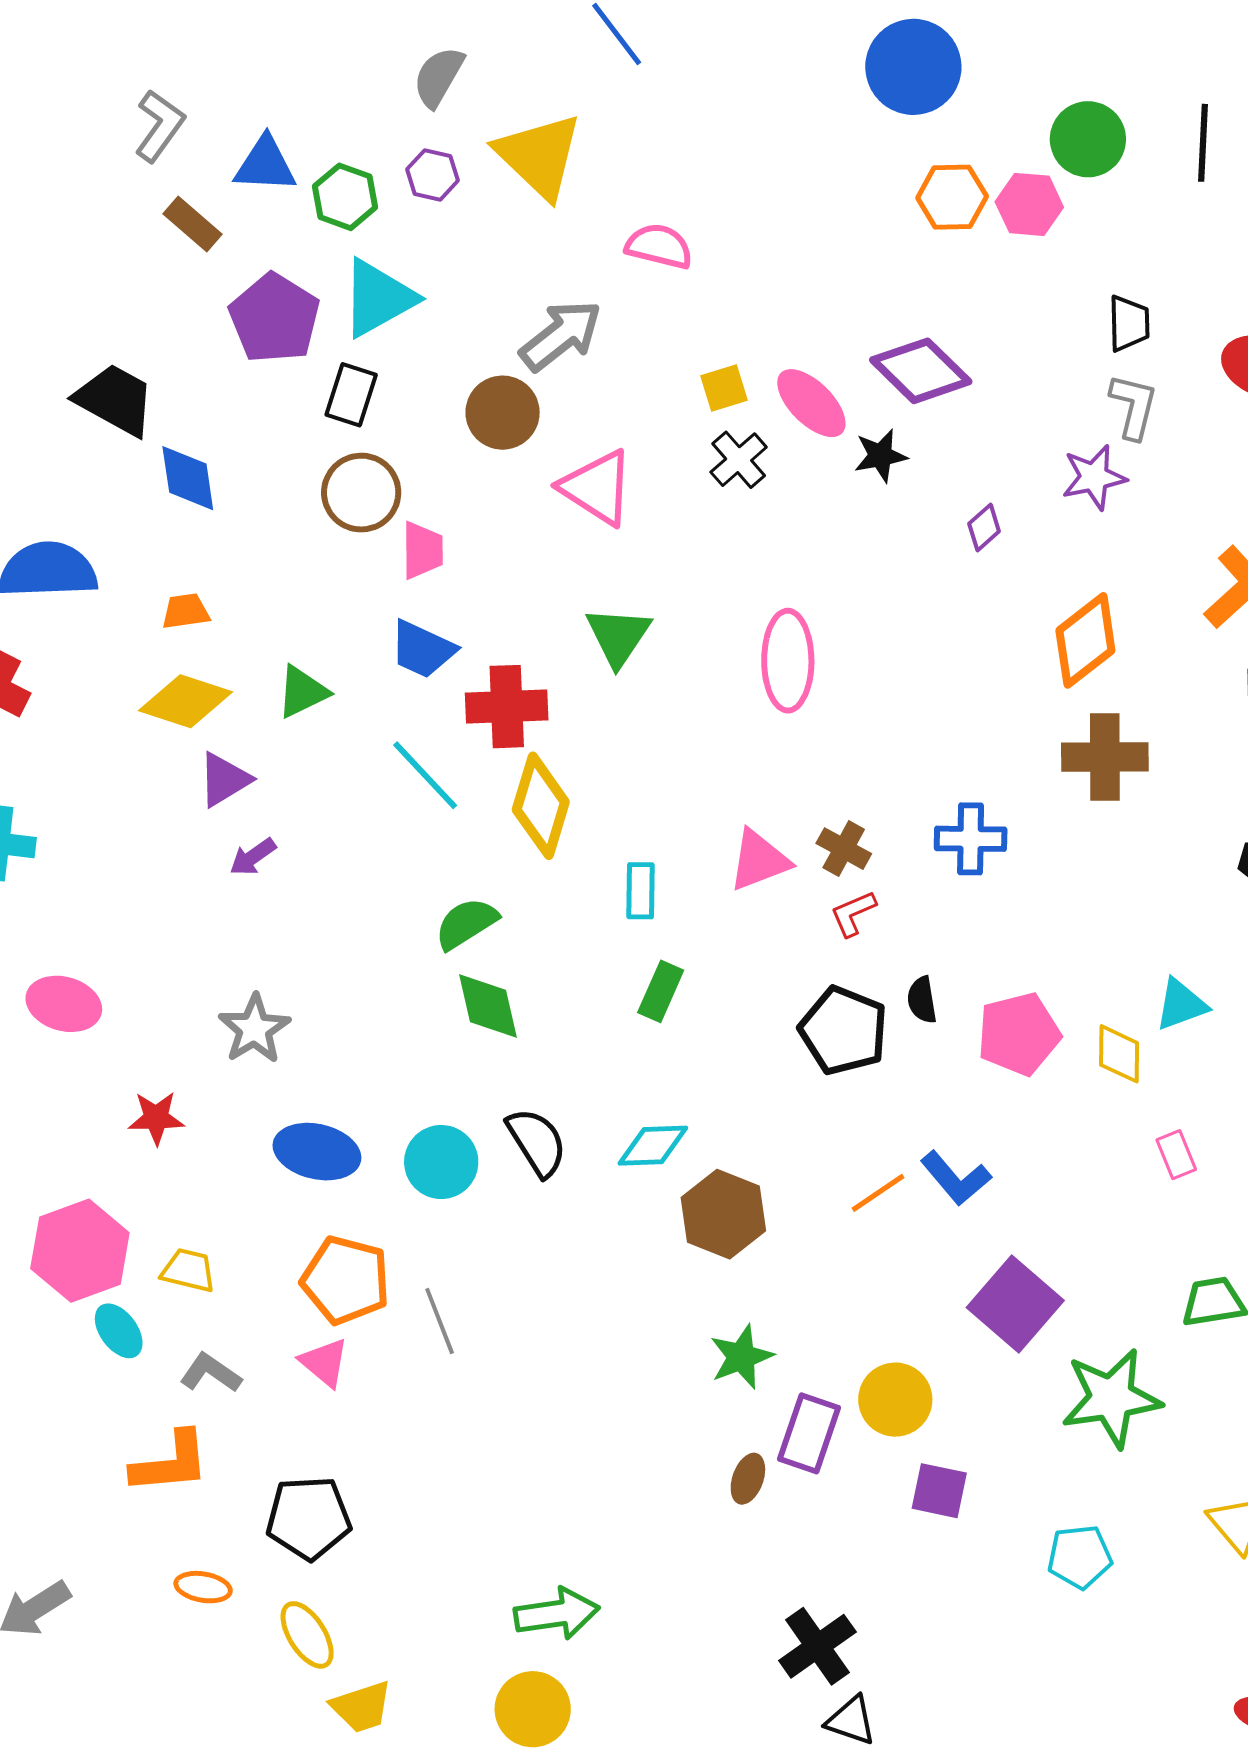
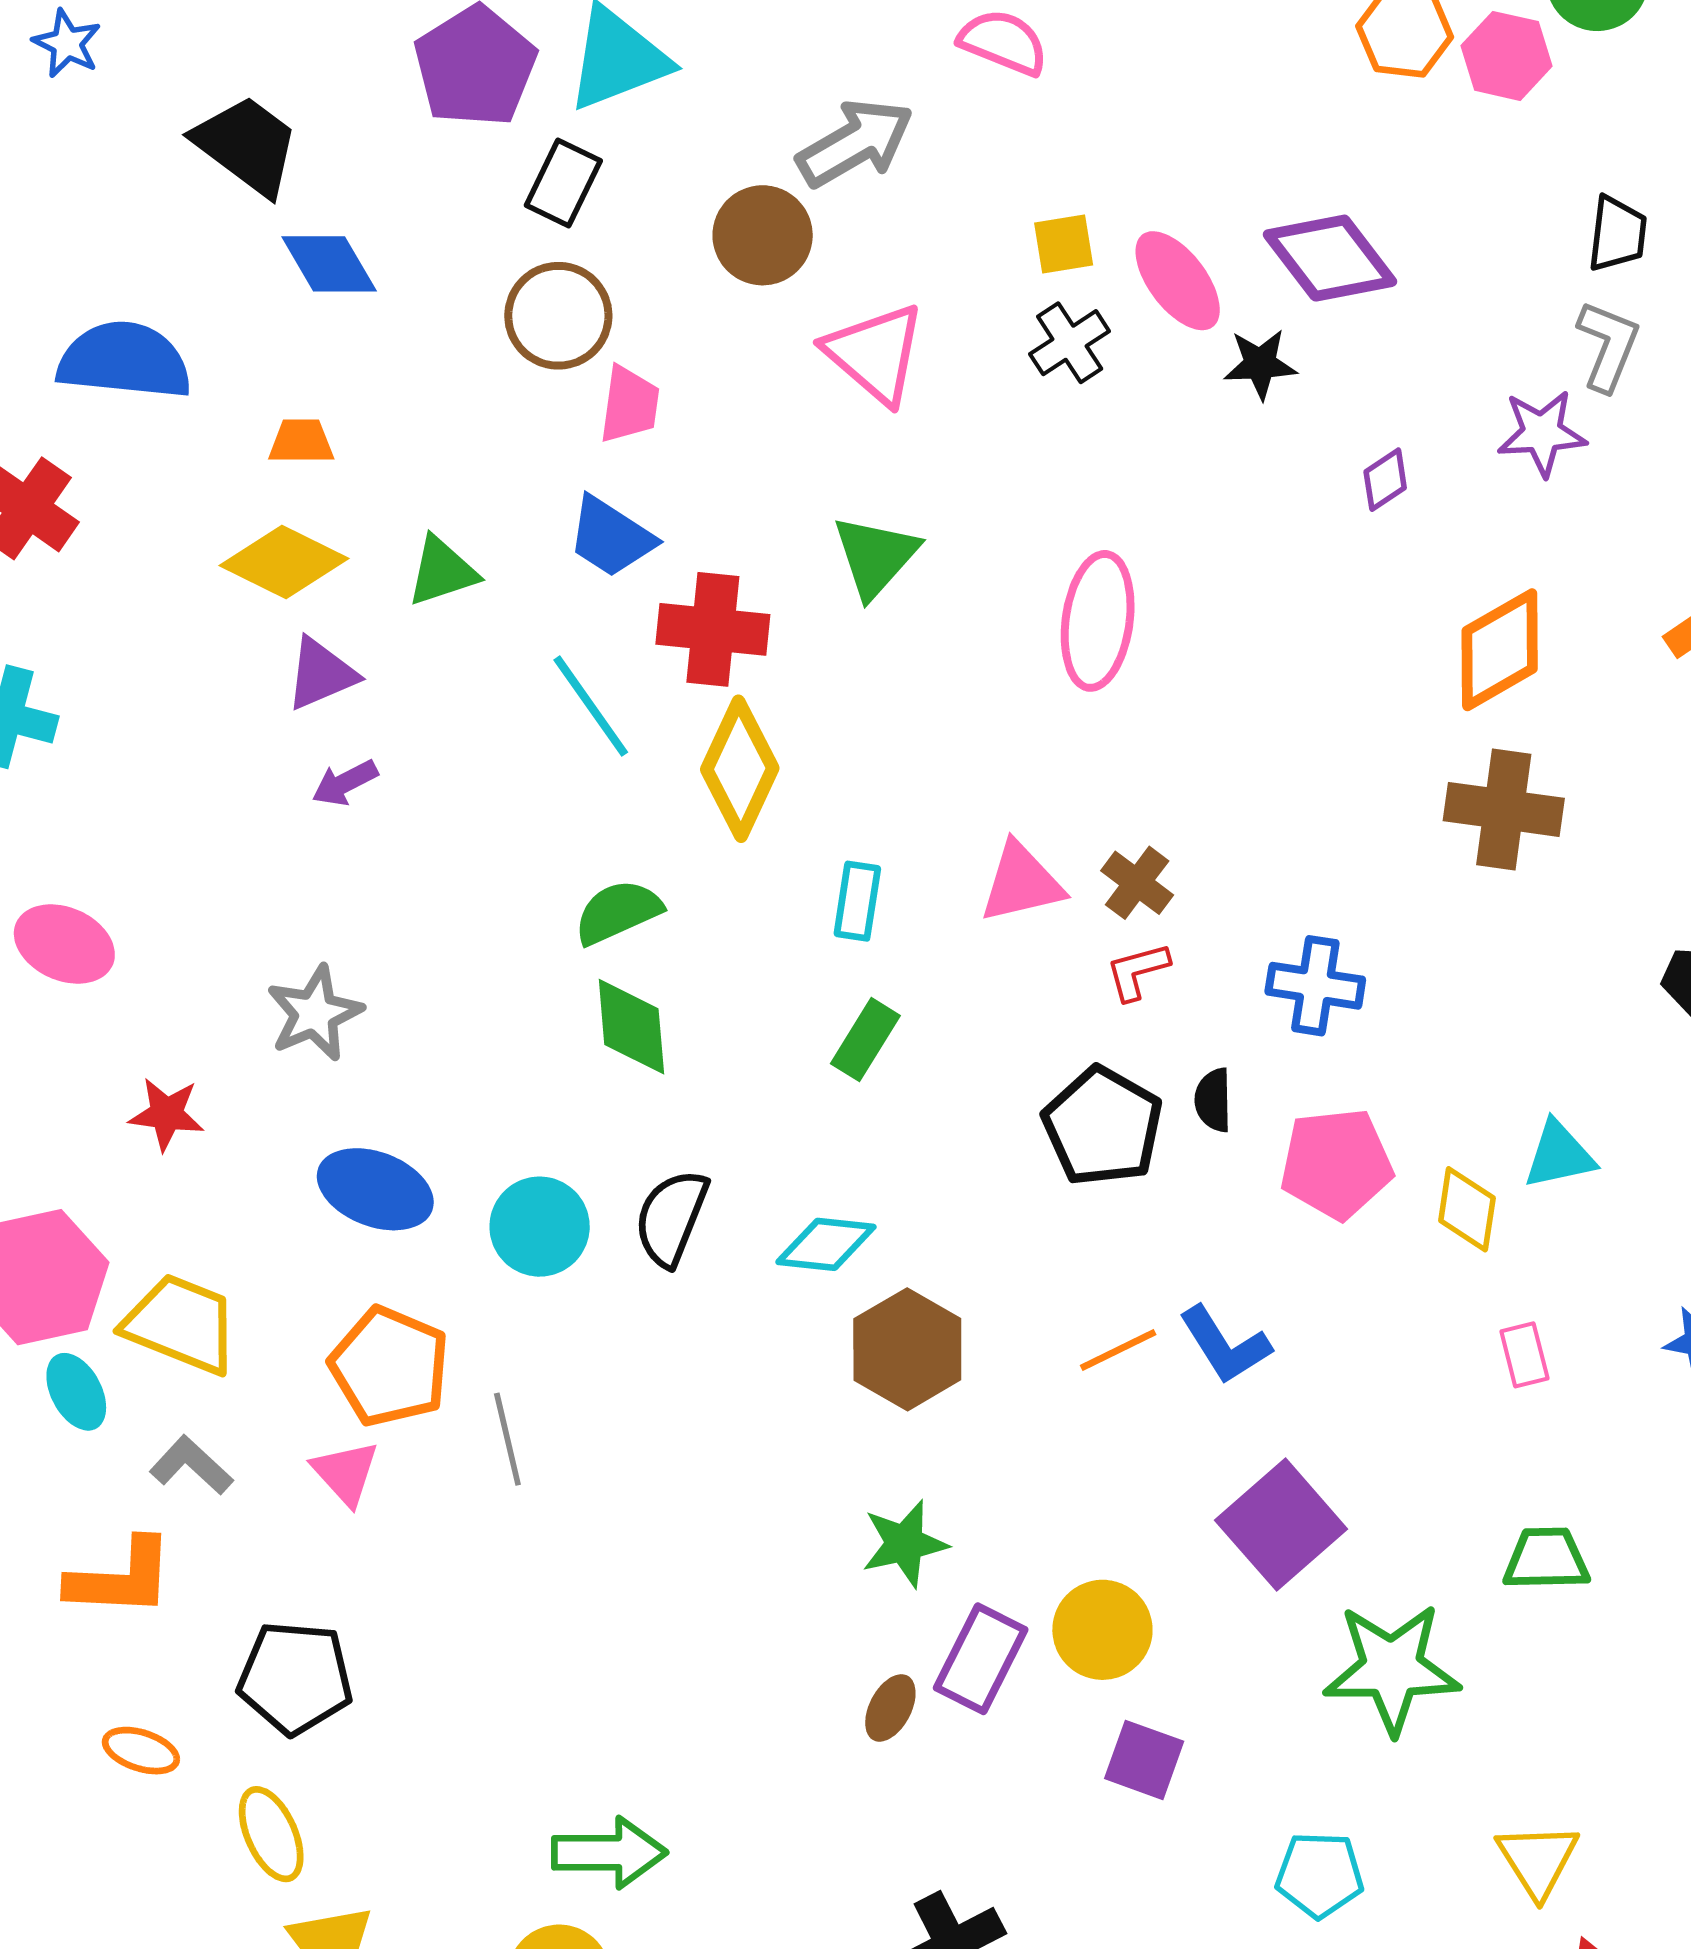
blue diamond: (188, 478) -> (329, 264), turned -30
blue cross: (971, 839) -> (1315, 986), moved
black semicircle: (537, 1142) -> (671, 1218), turned -134
yellow trapezoid: (188, 1270) -> (181, 1324), size x1.6

